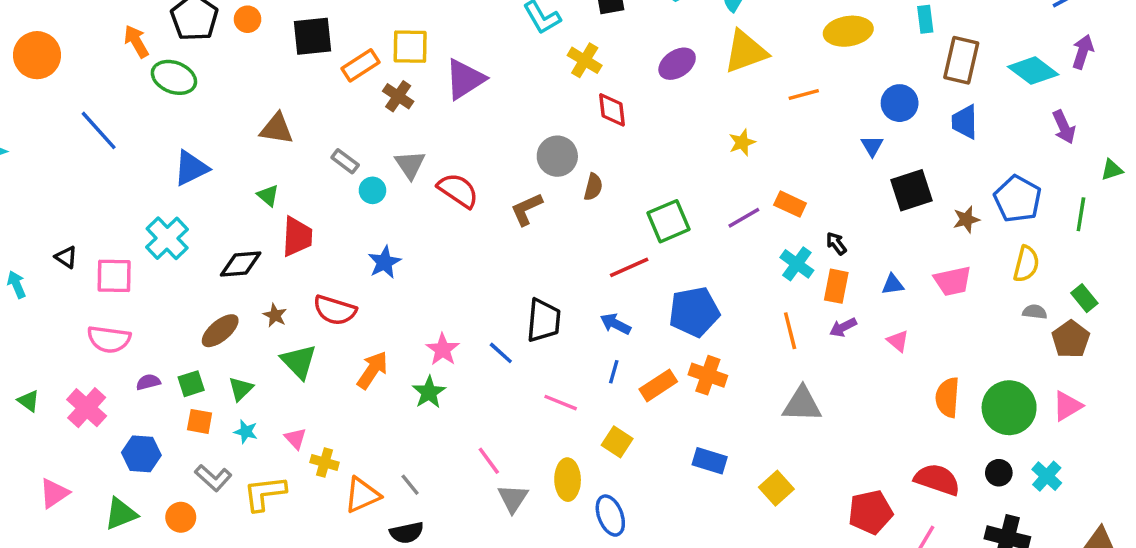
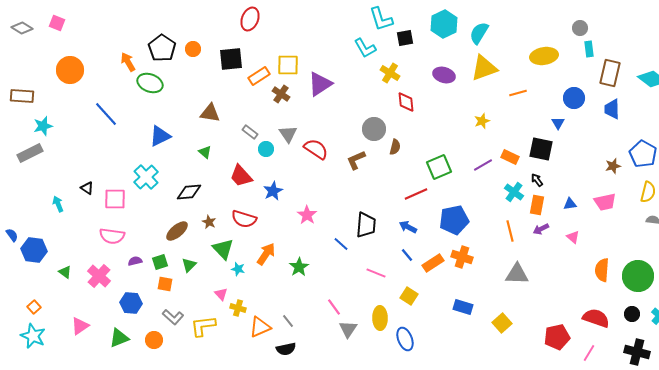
purple ellipse: (677, 64) -> (444, 75), turned 50
black square: (912, 190) -> (541, 149), moved, turned 30
red trapezoid: (297, 237) -> (241, 176), moved, turned 135
pink star: (443, 350) -> (307, 215), moved
blue line: (614, 372) -> (407, 255), turned -56
cyan star: (246, 432) -> (238, 269), moved

